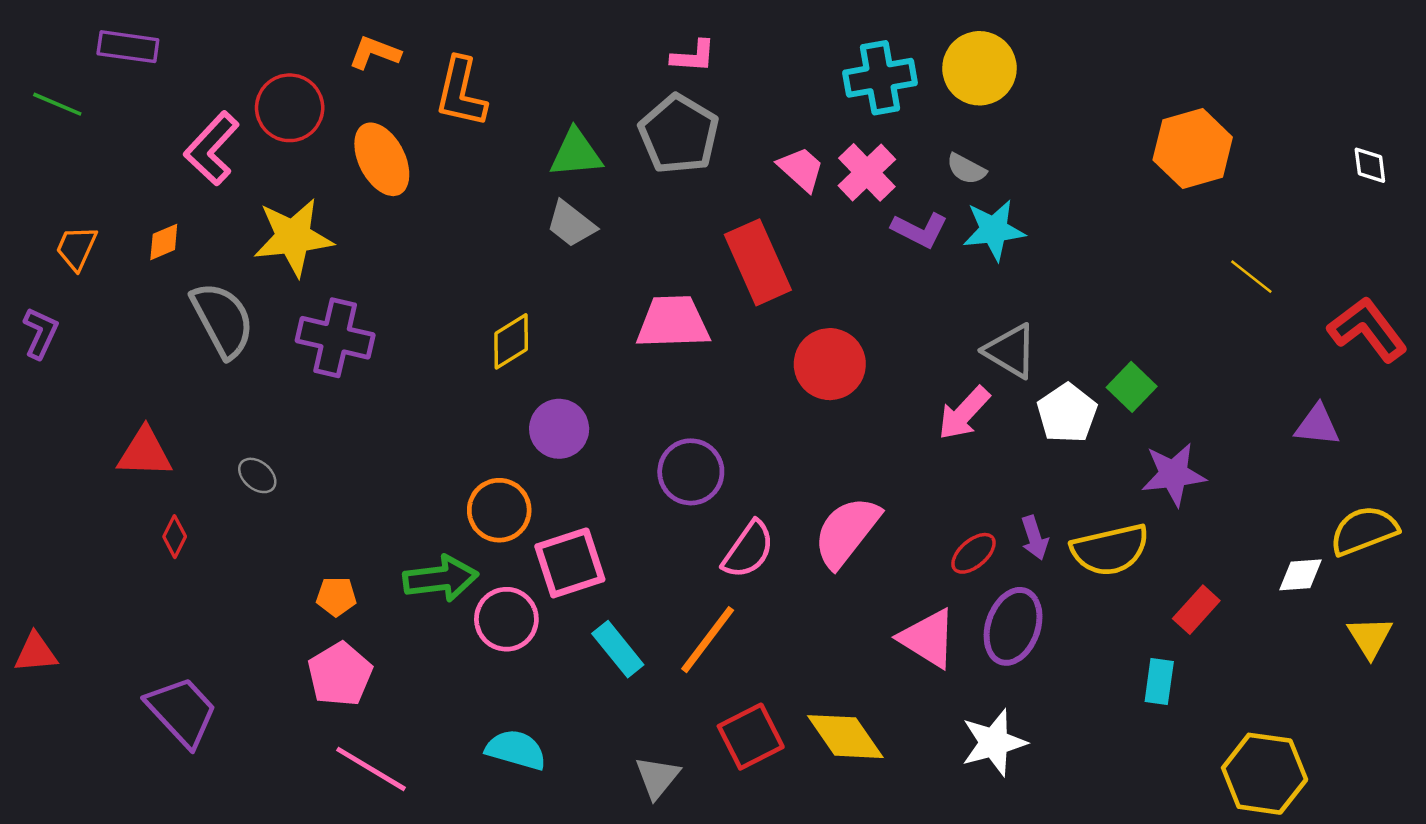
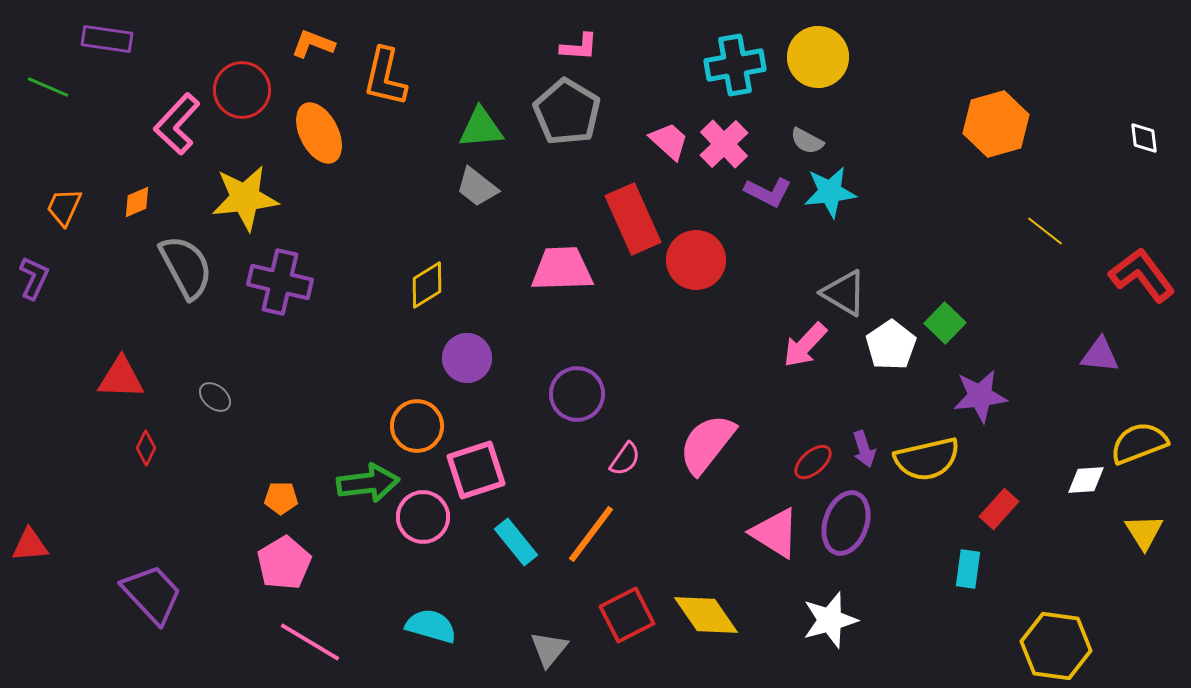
red circle: (830, 364) -> (696, 260), moved
pink semicircle: (748, 550) -> (625, 459), size x0.7

